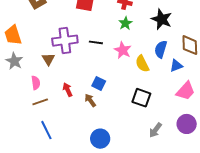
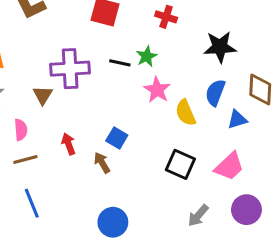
black star: (162, 19) -> (220, 47), turned -30
green star: (125, 23) -> (147, 56), moved
black line: (96, 42) -> (120, 63), moved
pink trapezoid: (186, 91) -> (229, 166), moved

